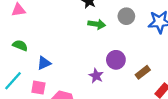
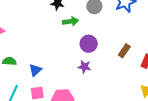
purple circle: (116, 60) -> (89, 44), moved

